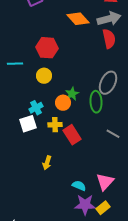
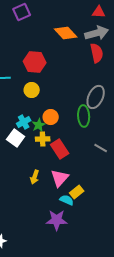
green star: (72, 94) -> (39, 125), moved
white square: (28, 124) -> (16, 138), turned -36
pink triangle: (105, 182) -> (60, 178), moved
purple star: (85, 205) -> (57, 220), moved
yellow rectangle: (103, 208) -> (77, 192), moved

